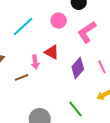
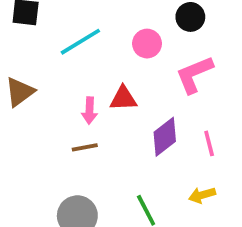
red triangle: (52, 52) -> (123, 98), turned -42
brown line: (22, 77) -> (85, 147), moved

